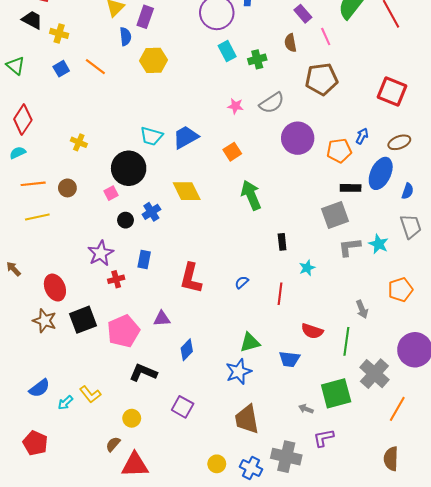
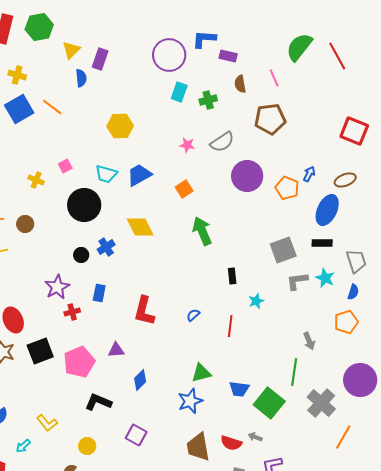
purple rectangle: (303, 14) -> (228, 56), moved, turned -36
cyan rectangle: (227, 51) -> (179, 92), turned 48
yellow hexagon: (154, 60) -> (120, 126), moved
blue square: (61, 69) -> (19, 109), size x1.8
red square: (392, 91) -> (354, 131), moved
orange pentagon: (339, 151) -> (287, 188), turned 30
black rectangle: (351, 188) -> (322, 243), moved
blue semicircle: (408, 191) -> (353, 292), moved
pink square: (111, 193) -> (65, 166), moved
red semicircle: (312, 331) -> (231, 443), moved
green square: (336, 393) -> (269, 403), moved, turned -36
cyan arrow: (65, 403) -> (23, 446), moved

